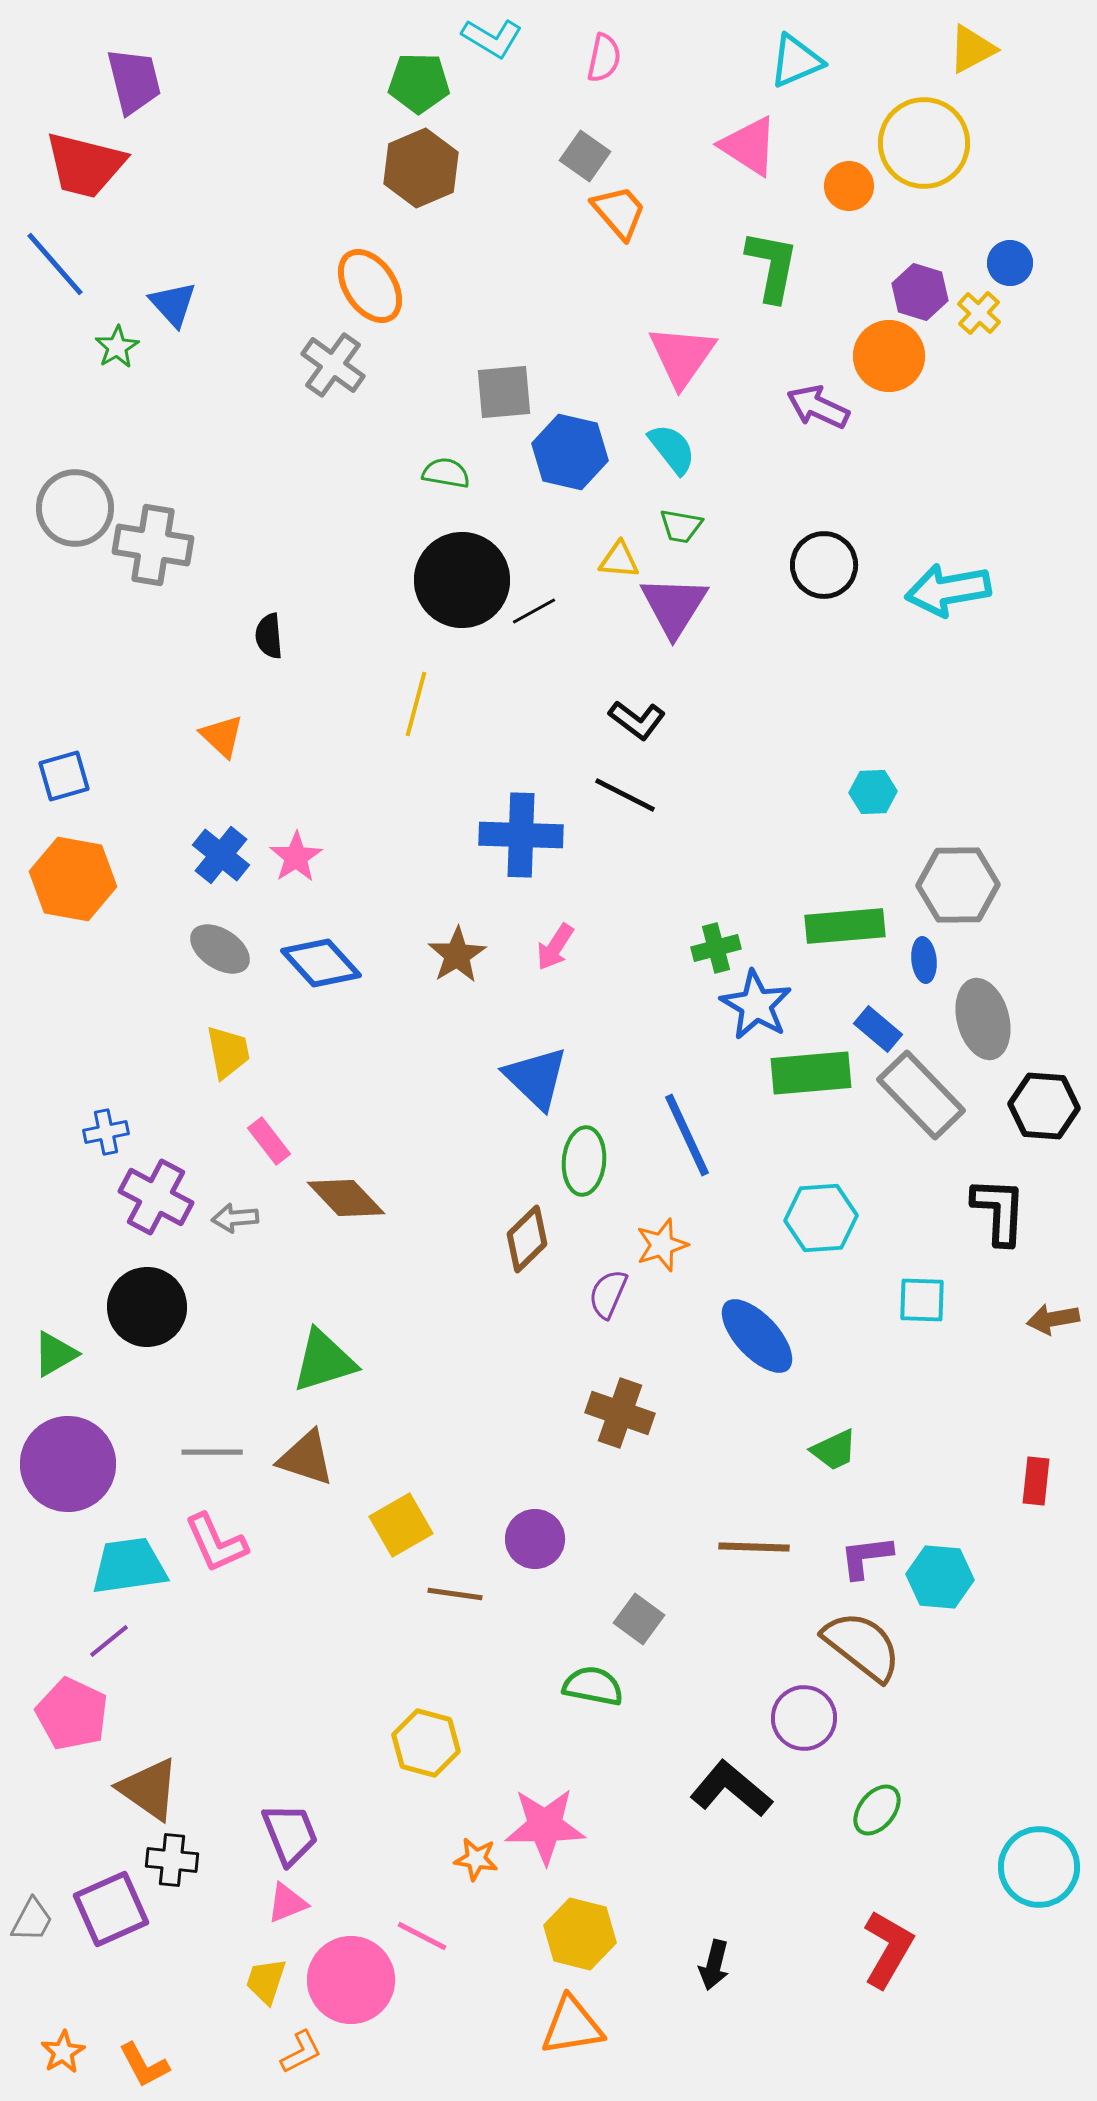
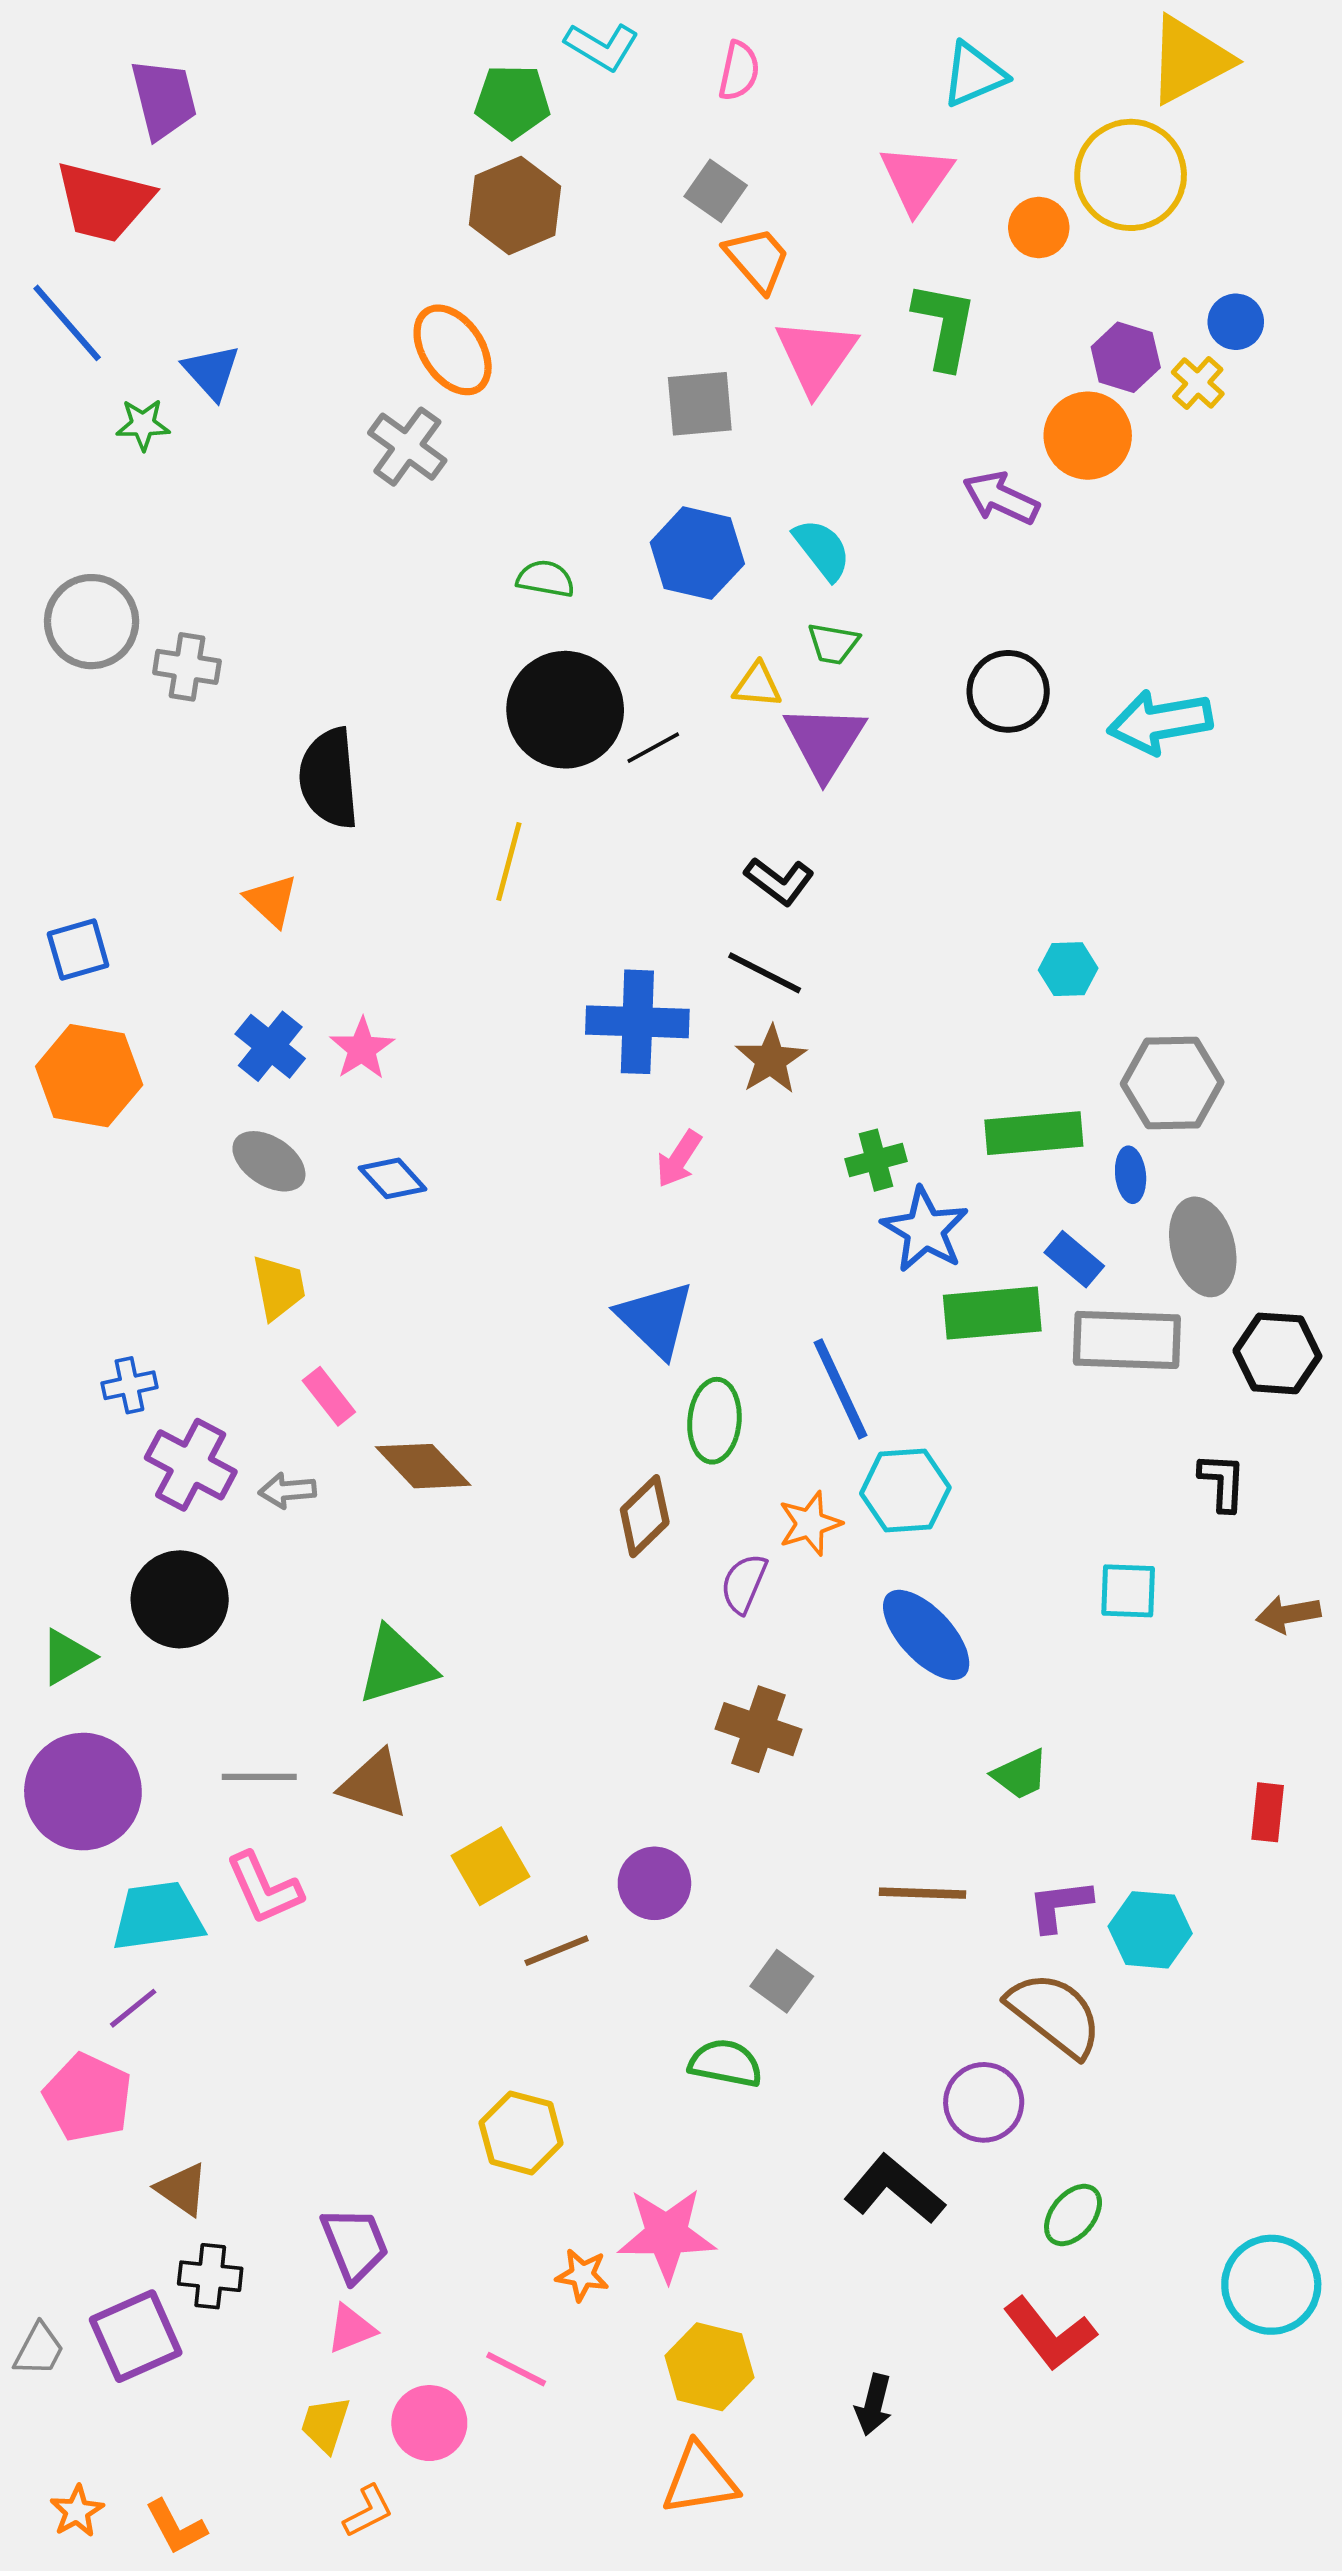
yellow triangle: (972, 49) -> (1189, 60), size x1.5
pink triangle: (749, 146) -> (916, 179), turned 32
green star: (117, 347) -> (143, 425), turned 30
pink triangle: (682, 356) -> (816, 356), moved
gray square: (504, 392) -> (700, 404), moved
gray cross: (153, 545) -> (187, 667), size x0.7
black semicircle: (269, 636) -> (329, 778), size x1.8
brown star: (457, 955) -> (771, 1060), moved
blue diamond: (321, 963) -> (393, 1178), size x0.7
gray rectangle: (921, 1095) -> (1127, 1340), turned -44
black L-shape: (999, 1211) -> (1222, 1482), size x0.7
cyan hexagon: (821, 1218) -> (905, 1490), moved
brown line: (455, 1594) -> (557, 1951), turned -30
brown triangle: (149, 1789) -> (182, 2189), size x0.7
red L-shape: (888, 1949) -> (1050, 2334), moved, turned 112
pink circle: (351, 1980) -> (429, 2423), size x0.7

